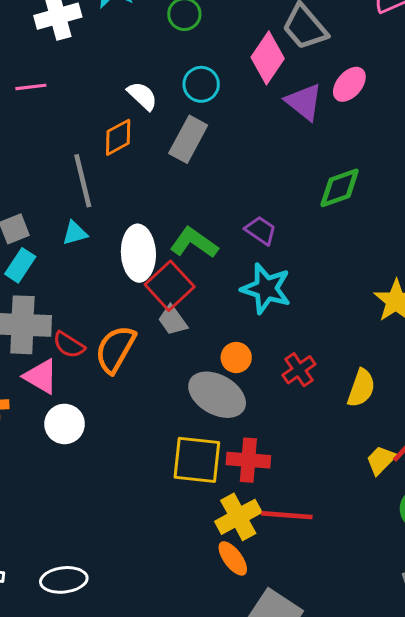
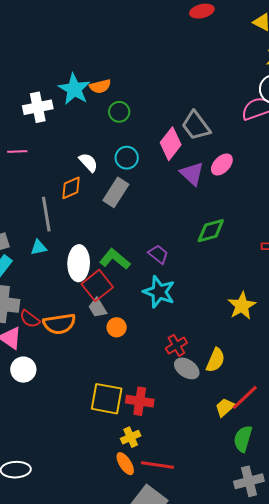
orange semicircle: (115, 349) -> (59, 324), turned -132
orange circle: (236, 358) -> (117, 327), moved
gray ellipse: (217, 395) -> (187, 368), moved, size x0.7
red line: (287, 515) -> (157, 465), moved
yellow cross: (238, 517) -> (131, 437), size x0.7

